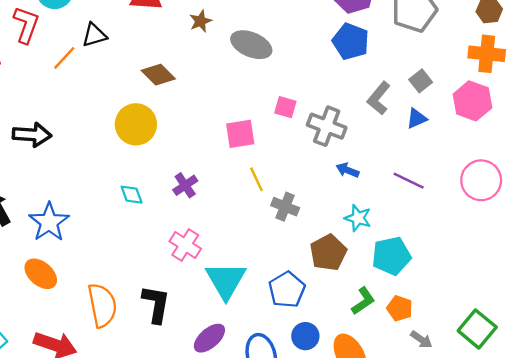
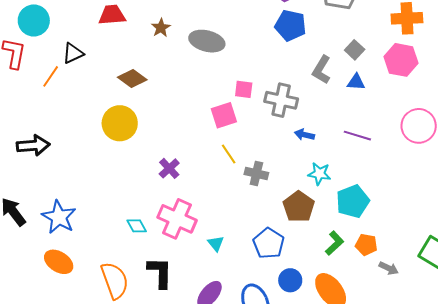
blue triangle: (417, 118) -> (356, 82), turned 36
pink square: (240, 134) -> (224, 115), moved
cyan diamond: (132, 195) -> (137, 226), moved
pink cross: (185, 245) -> (177, 219), size x1.4
cyan triangle: (226, 280) -> (216, 244), size x0.5

